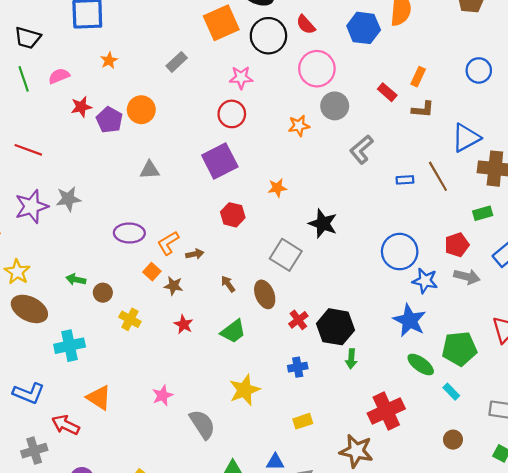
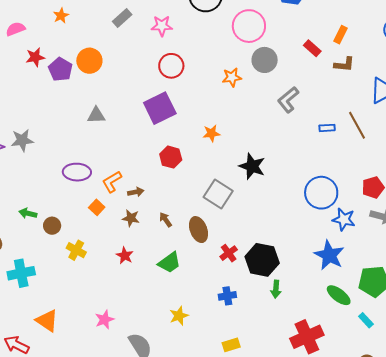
pink star: (241, 78) -> (162, 26), moved
brown star: (173, 286) -> (131, 218), moved
yellow star: (245, 390) -> (179, 316), size x0.7

